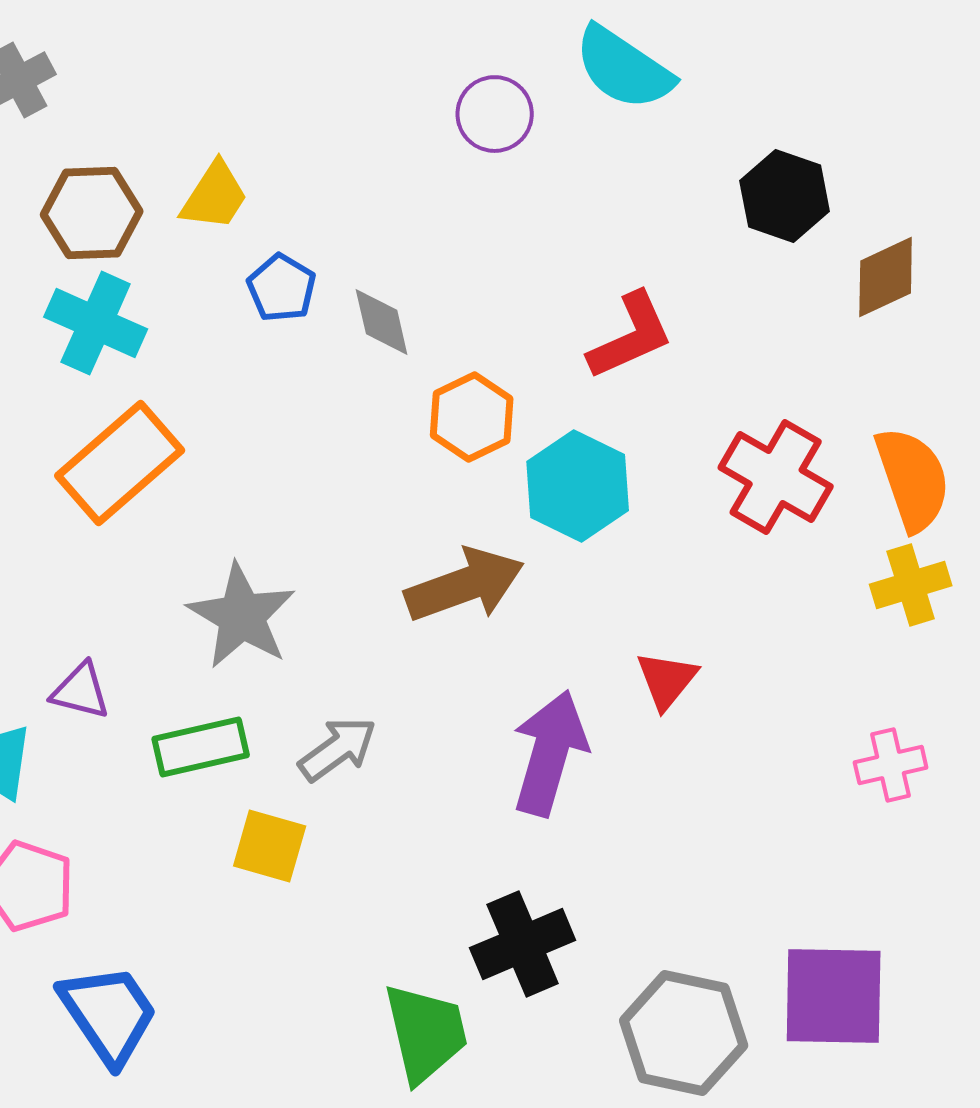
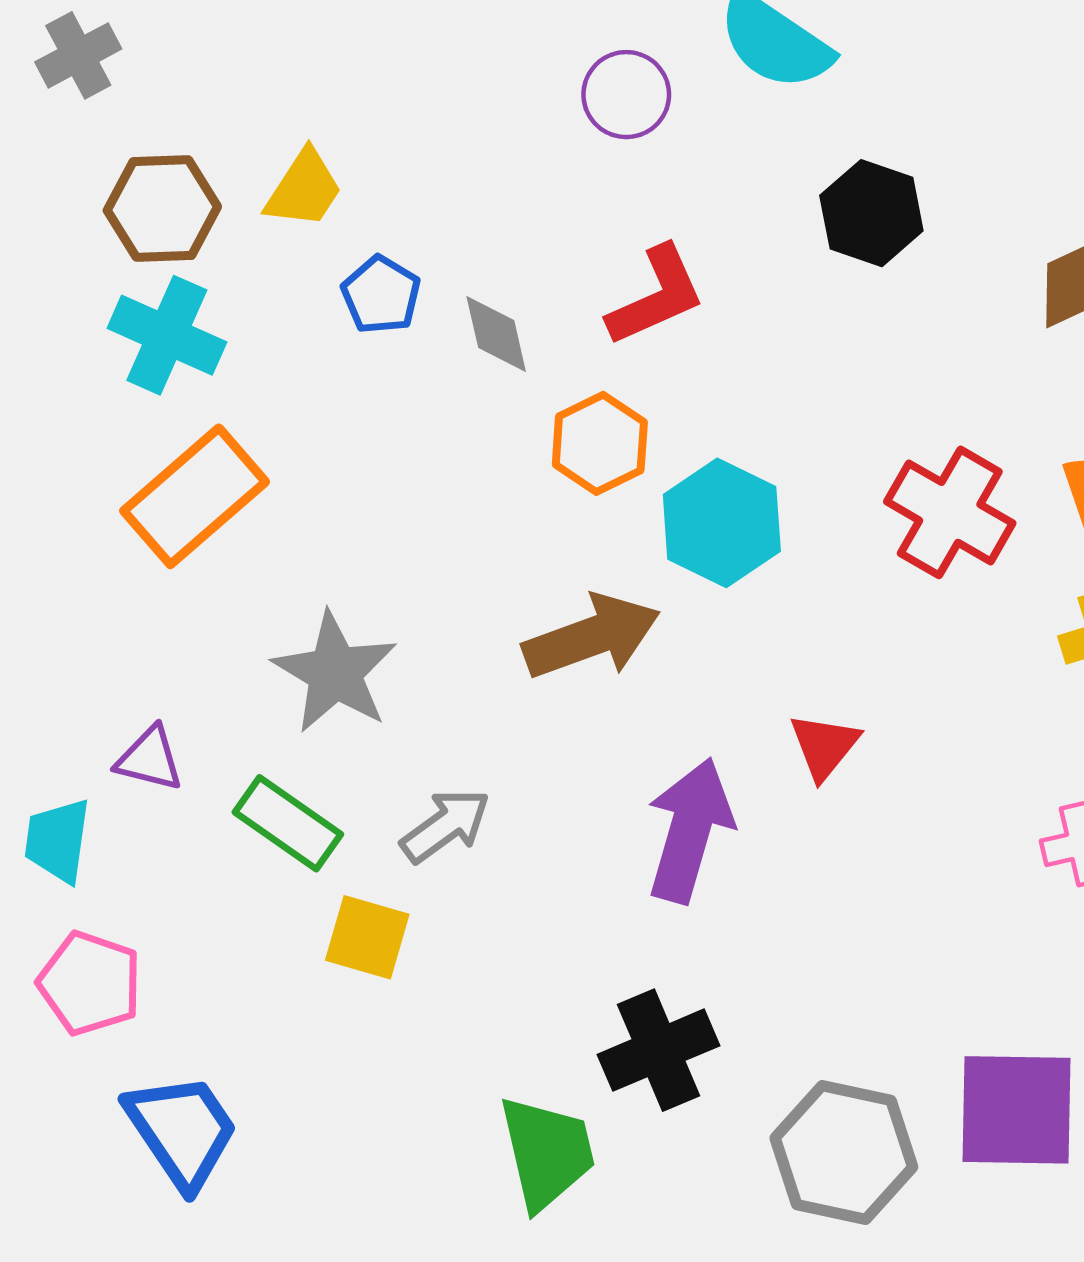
black hexagon: (785, 196) -> (871, 213), moved
red L-shape: (631, 336) -> (656, 296), moved
green rectangle: (201, 747) -> (288, 823), turned 48

